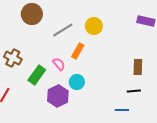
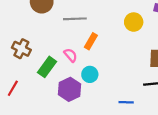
yellow circle: (94, 26) -> (134, 22), moved
gray line: (63, 30) -> (75, 19), turned 30
blue line: (122, 110) -> (126, 102), moved

